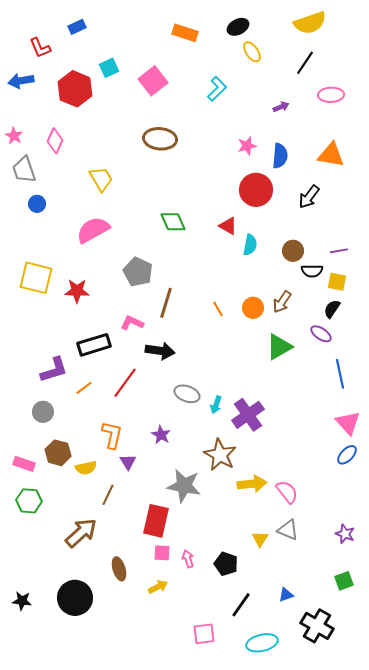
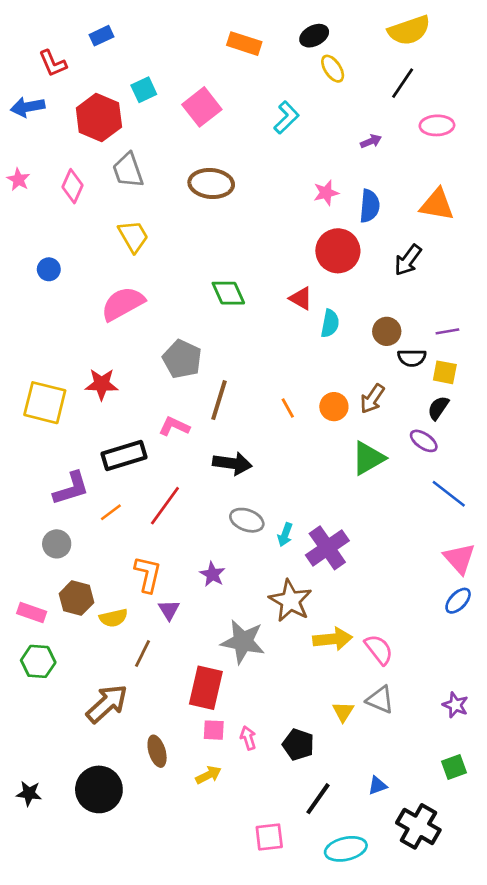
gray trapezoid: (24, 170) -> (128, 170), moved
yellow square: (36, 278) -> (45, 403), moved
black arrow: (160, 351) -> (232, 463), moved
blue line: (340, 374) -> (449, 494), turned -40

